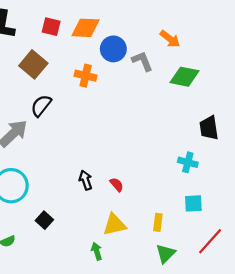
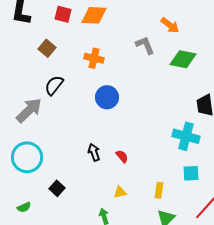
blue circle: (113, 49) -> (107, 97), moved
brown square: (33, 64) -> (47, 48), size x0.7
cyan cross: (188, 162) -> (186, 136), size x1.5
yellow triangle: (114, 225) -> (120, 192), size x0.6

